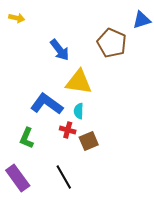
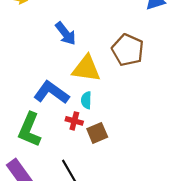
brown pentagon: (112, 43) -> (128, 50), moved
green L-shape: (27, 138) -> (29, 130), size x1.5

